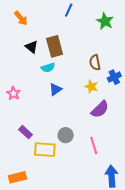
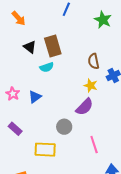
blue triangle: (55, 89) -> (35, 97), moved
purple semicircle: (100, 109) -> (84, 107), moved
purple rectangle: (25, 132) -> (15, 129), moved
gray circle: (66, 135) -> (64, 127), moved

